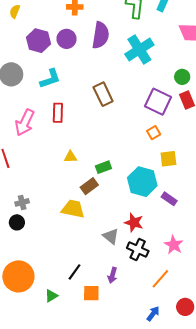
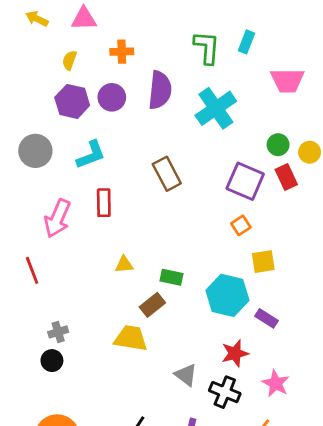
yellow semicircle: (15, 11) -> (69, 60), moved
green rectangle: (103, 167) -> (171, 277), turned 35
red star: (134, 222) -> (235, 353), moved, turned -30

